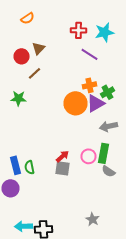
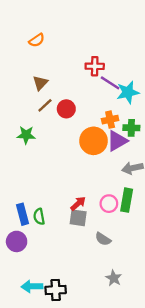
red cross: (78, 30) -> (95, 66), moved
cyan star: (104, 32) -> (128, 92), moved
brown triangle: (38, 48) -> (40, 83), moved
red circle: (22, 56) -> (66, 109), moved
green cross: (108, 92) -> (131, 128), turned 32
gray semicircle: (108, 171) -> (103, 239), moved

